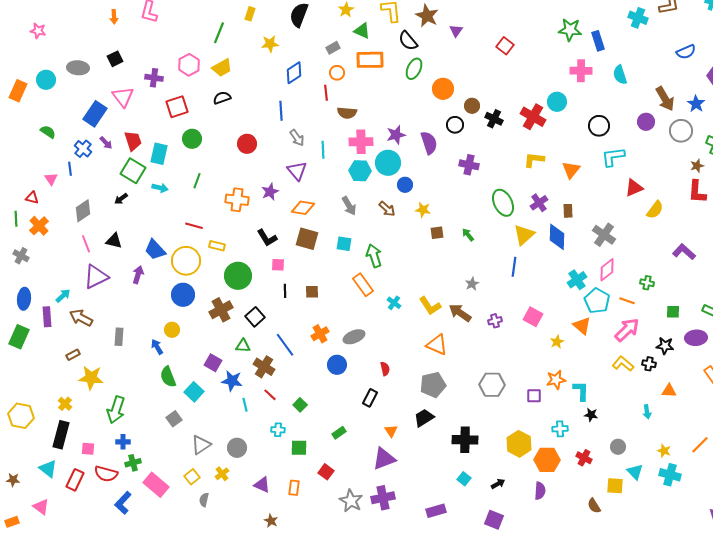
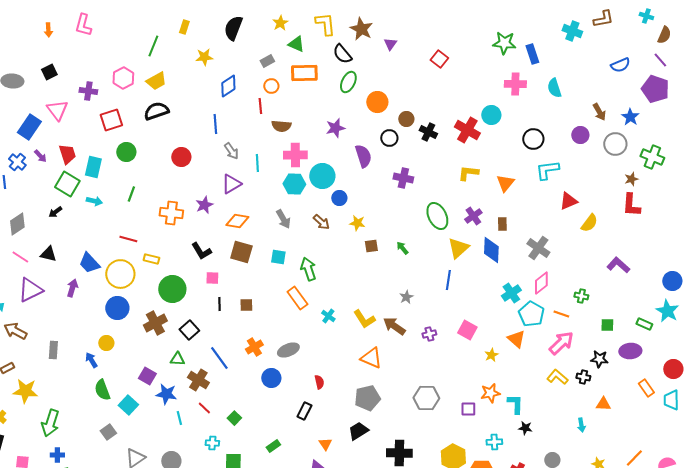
black semicircle: (222, 98) -> (156, 111), size x1.4
brown arrow: (665, 99) -> (599, 112), size x0.7
purple star: (396, 135) -> (335, 128), moved
purple triangle: (297, 171) -> (231, 184), turned 40
pink line: (86, 244) -> (20, 257), turned -36

